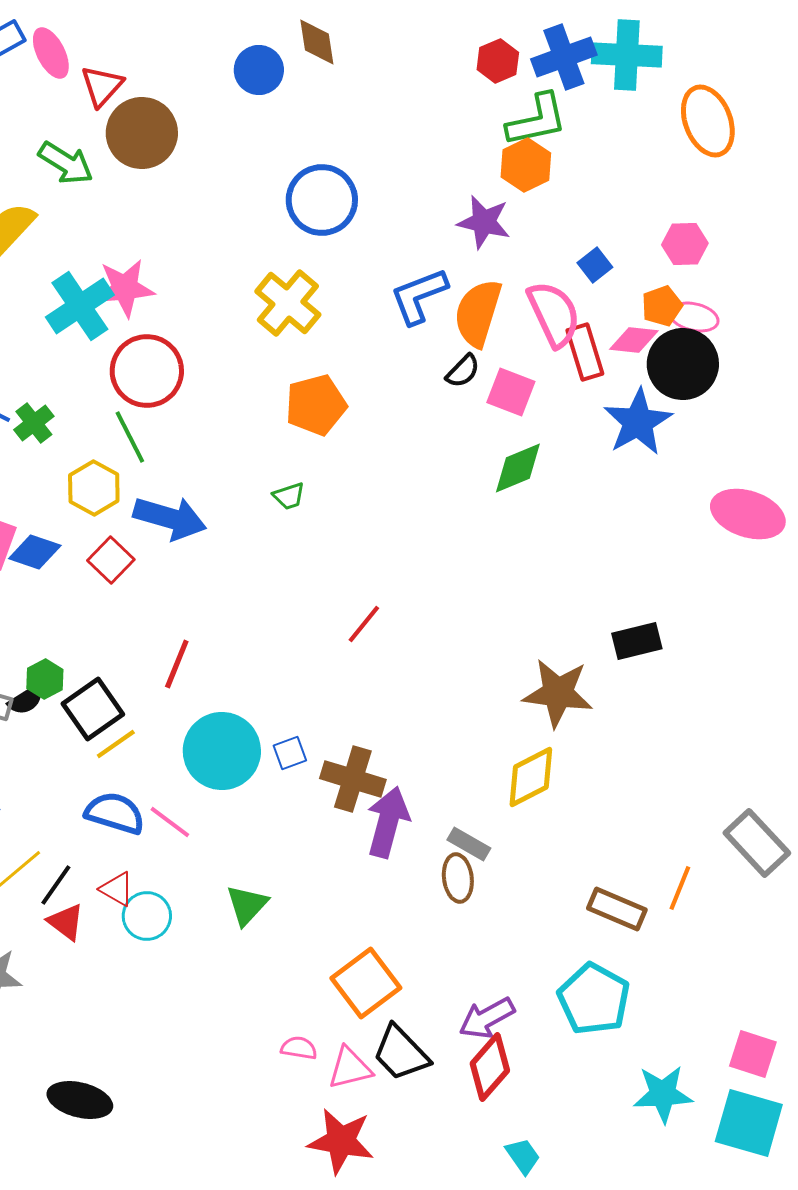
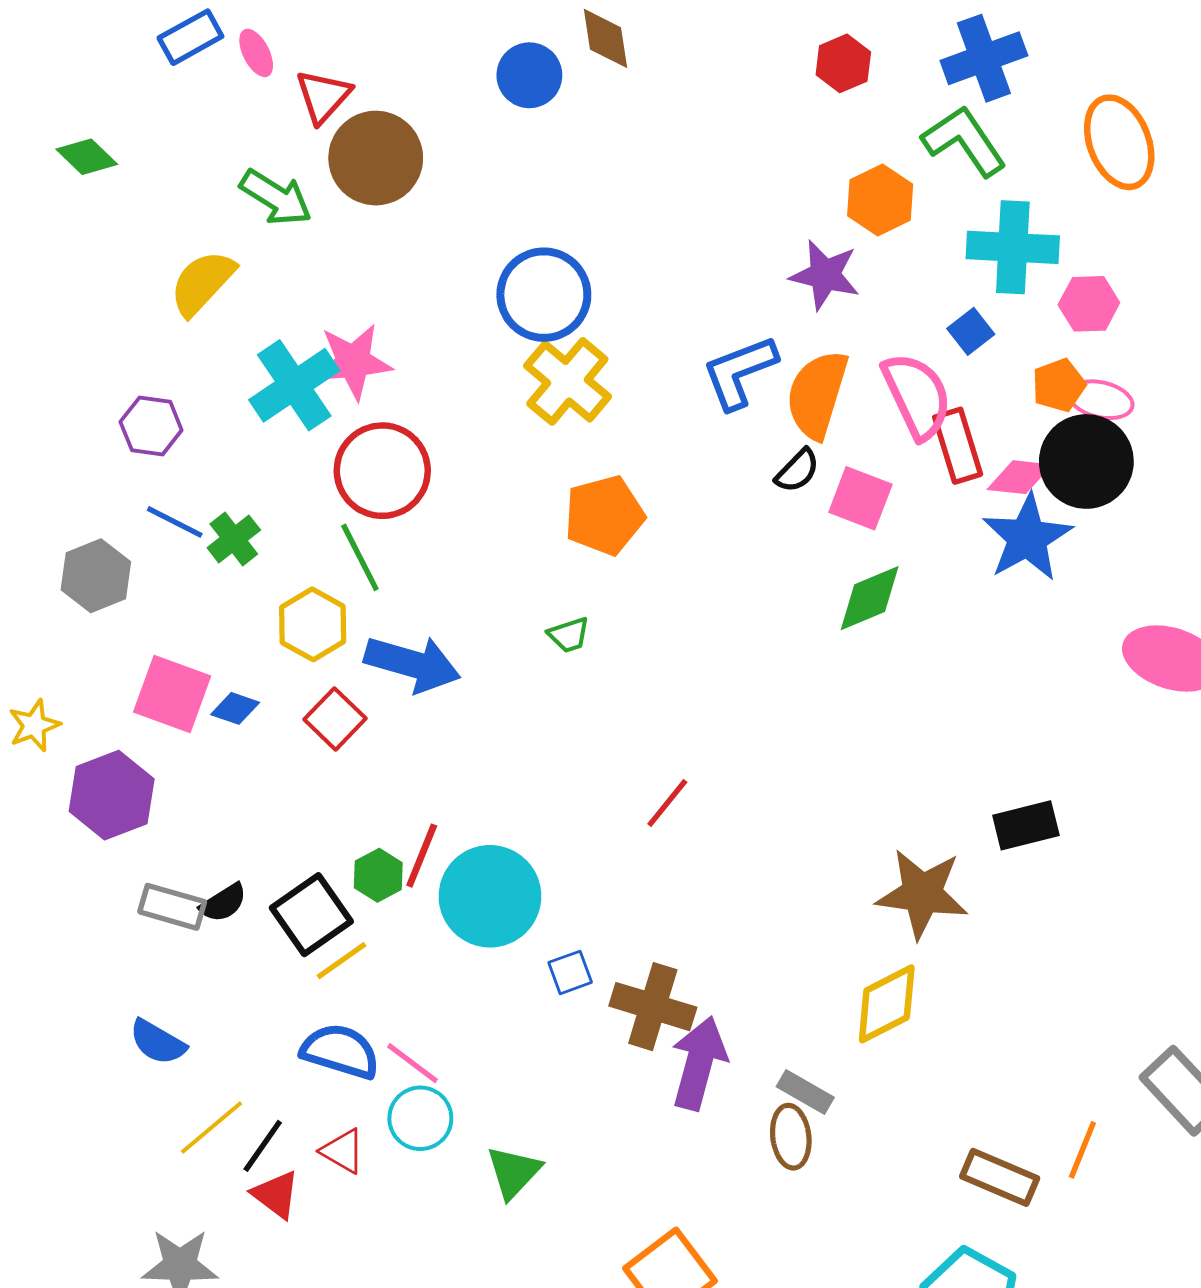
pink ellipse: (51, 53) -> (256, 53), size x0.7
cyan cross: (627, 55) -> (1013, 247), moved
blue cross: (564, 57) -> (984, 58), moved
green L-shape: (537, 120) -> (964, 141), moved, turned -112
blue circle: (322, 200) -> (544, 295), moved
pink diamond: (634, 340) -> (1019, 477), moved
blue diamond: (35, 552) -> (235, 708), size x0.7
green hexagon: (45, 679) -> (378, 875), moved
cyan circle: (222, 751) -> (490, 896), moved
cyan circle: (147, 916) -> (420, 1118), moved

